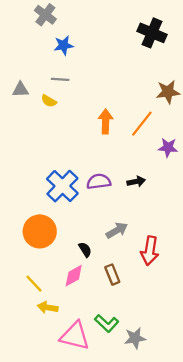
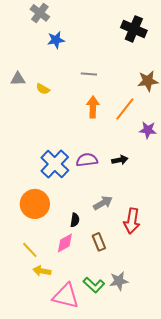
gray line: (60, 79) -> (89, 74), moved
black semicircle: (85, 250) -> (75, 220), turned 40
gray star: (135, 338) -> (119, 281), moved

